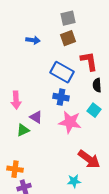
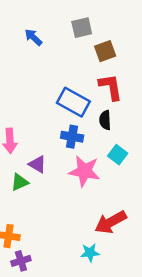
brown square: (68, 38) -> (105, 51), moved
blue arrow: (33, 40) -> (33, 37), moved, turned -144
black semicircle: (97, 85) -> (105, 120), moved
red arrow: (89, 159) -> (111, 222), turned 115

